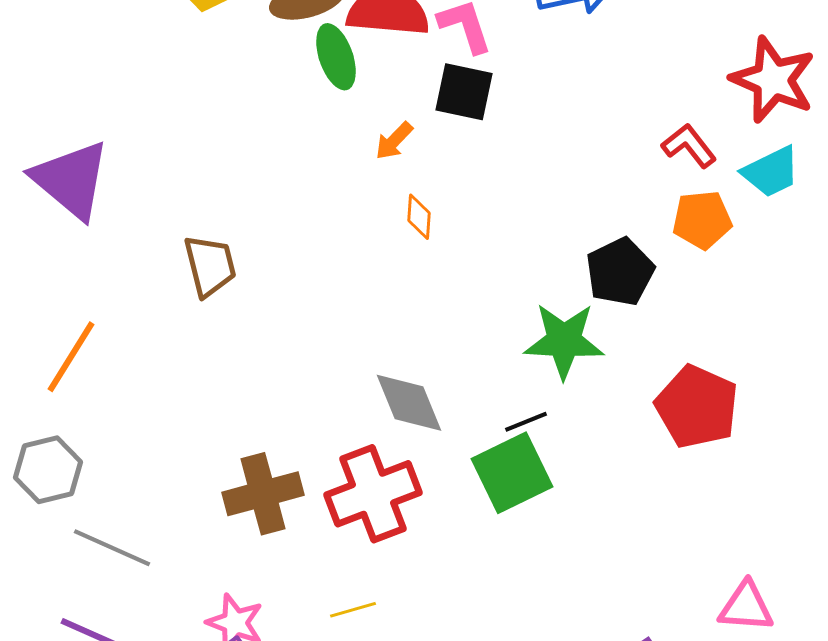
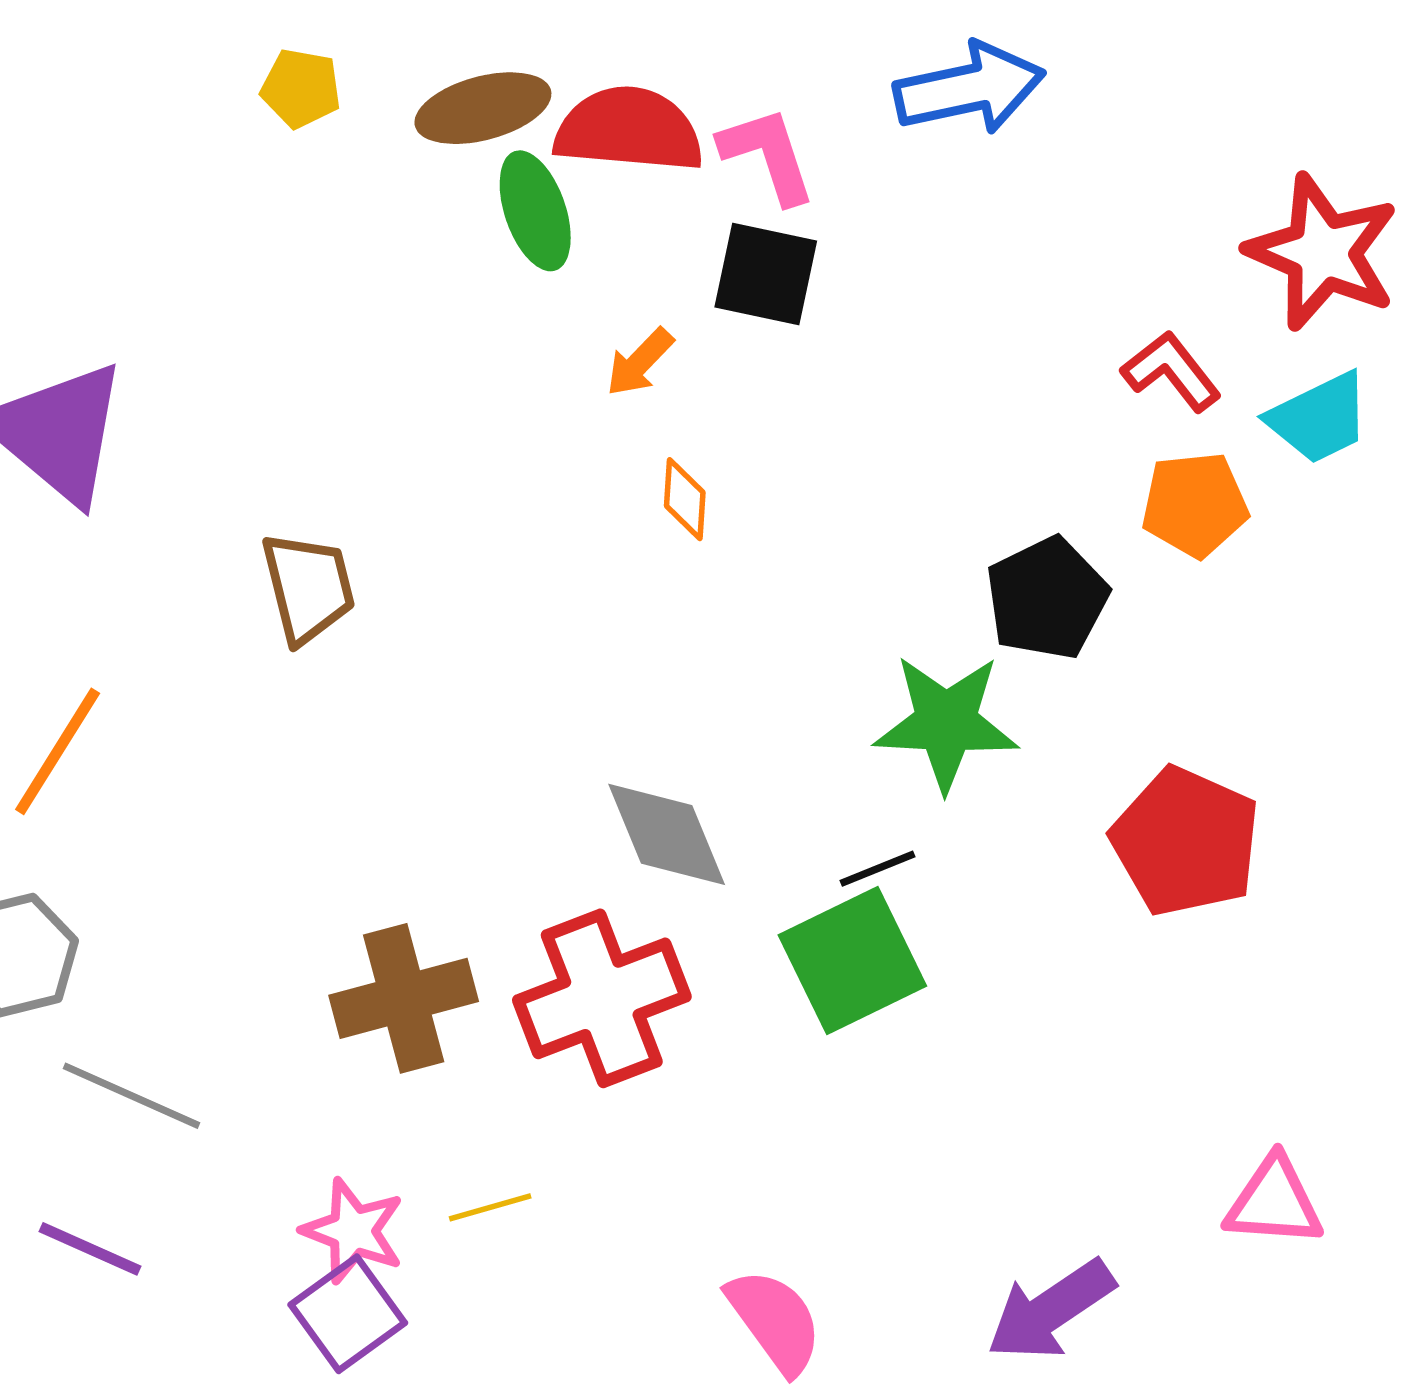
yellow line: (353, 610) -> (490, 1207), moved

